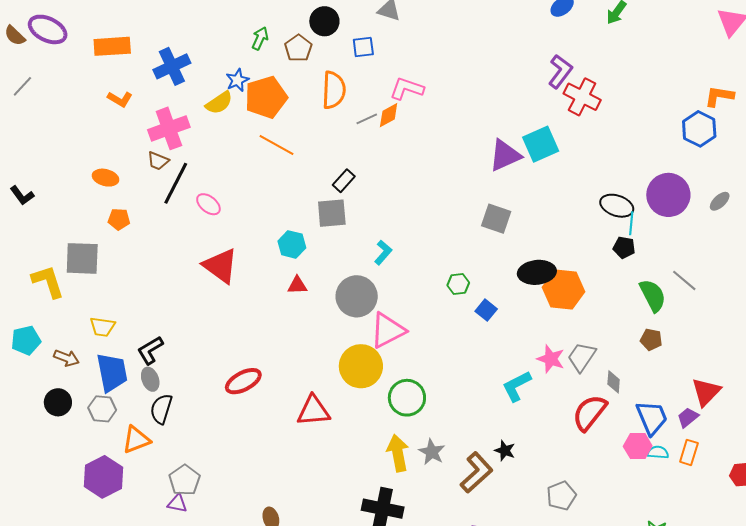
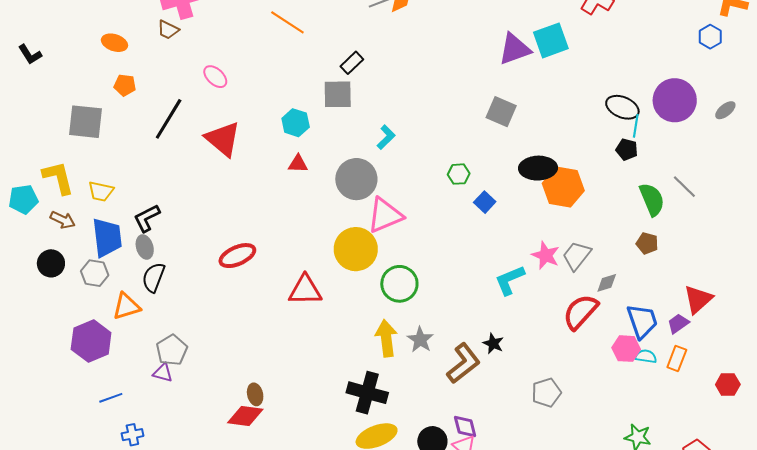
blue hexagon: (699, 129) -> (710, 37), size x0.7
black line: (176, 183) -> (169, 119), moved
yellow L-shape: (48, 282) -> (58, 178), moved
gray diamond: (614, 382) -> (607, 283), turned 65

